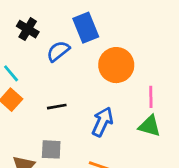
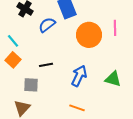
pink line: (151, 97) -> (115, 28), moved
gray square: (51, 149) -> (31, 85), moved

